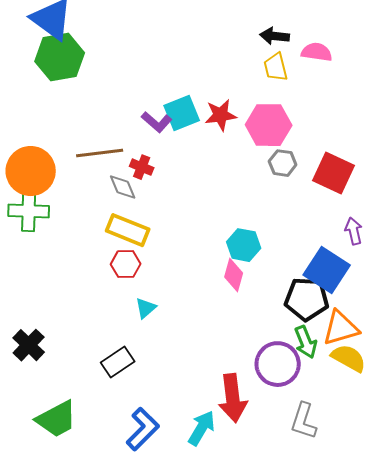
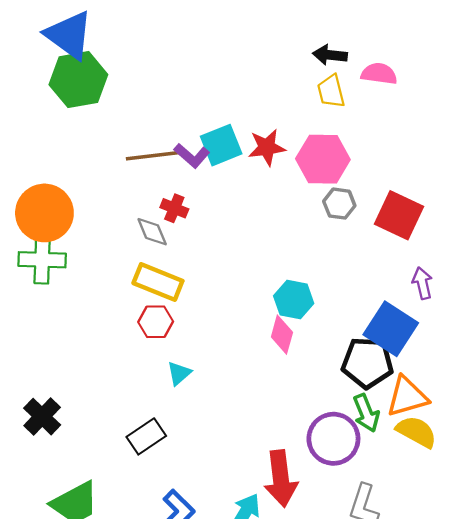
brown line: (100, 153) -> (153, 156), moved

